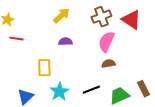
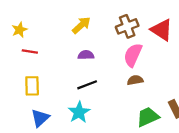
yellow rectangle: (44, 68) -> (32, 86), moved
black line: (91, 90) -> (87, 85), moved

